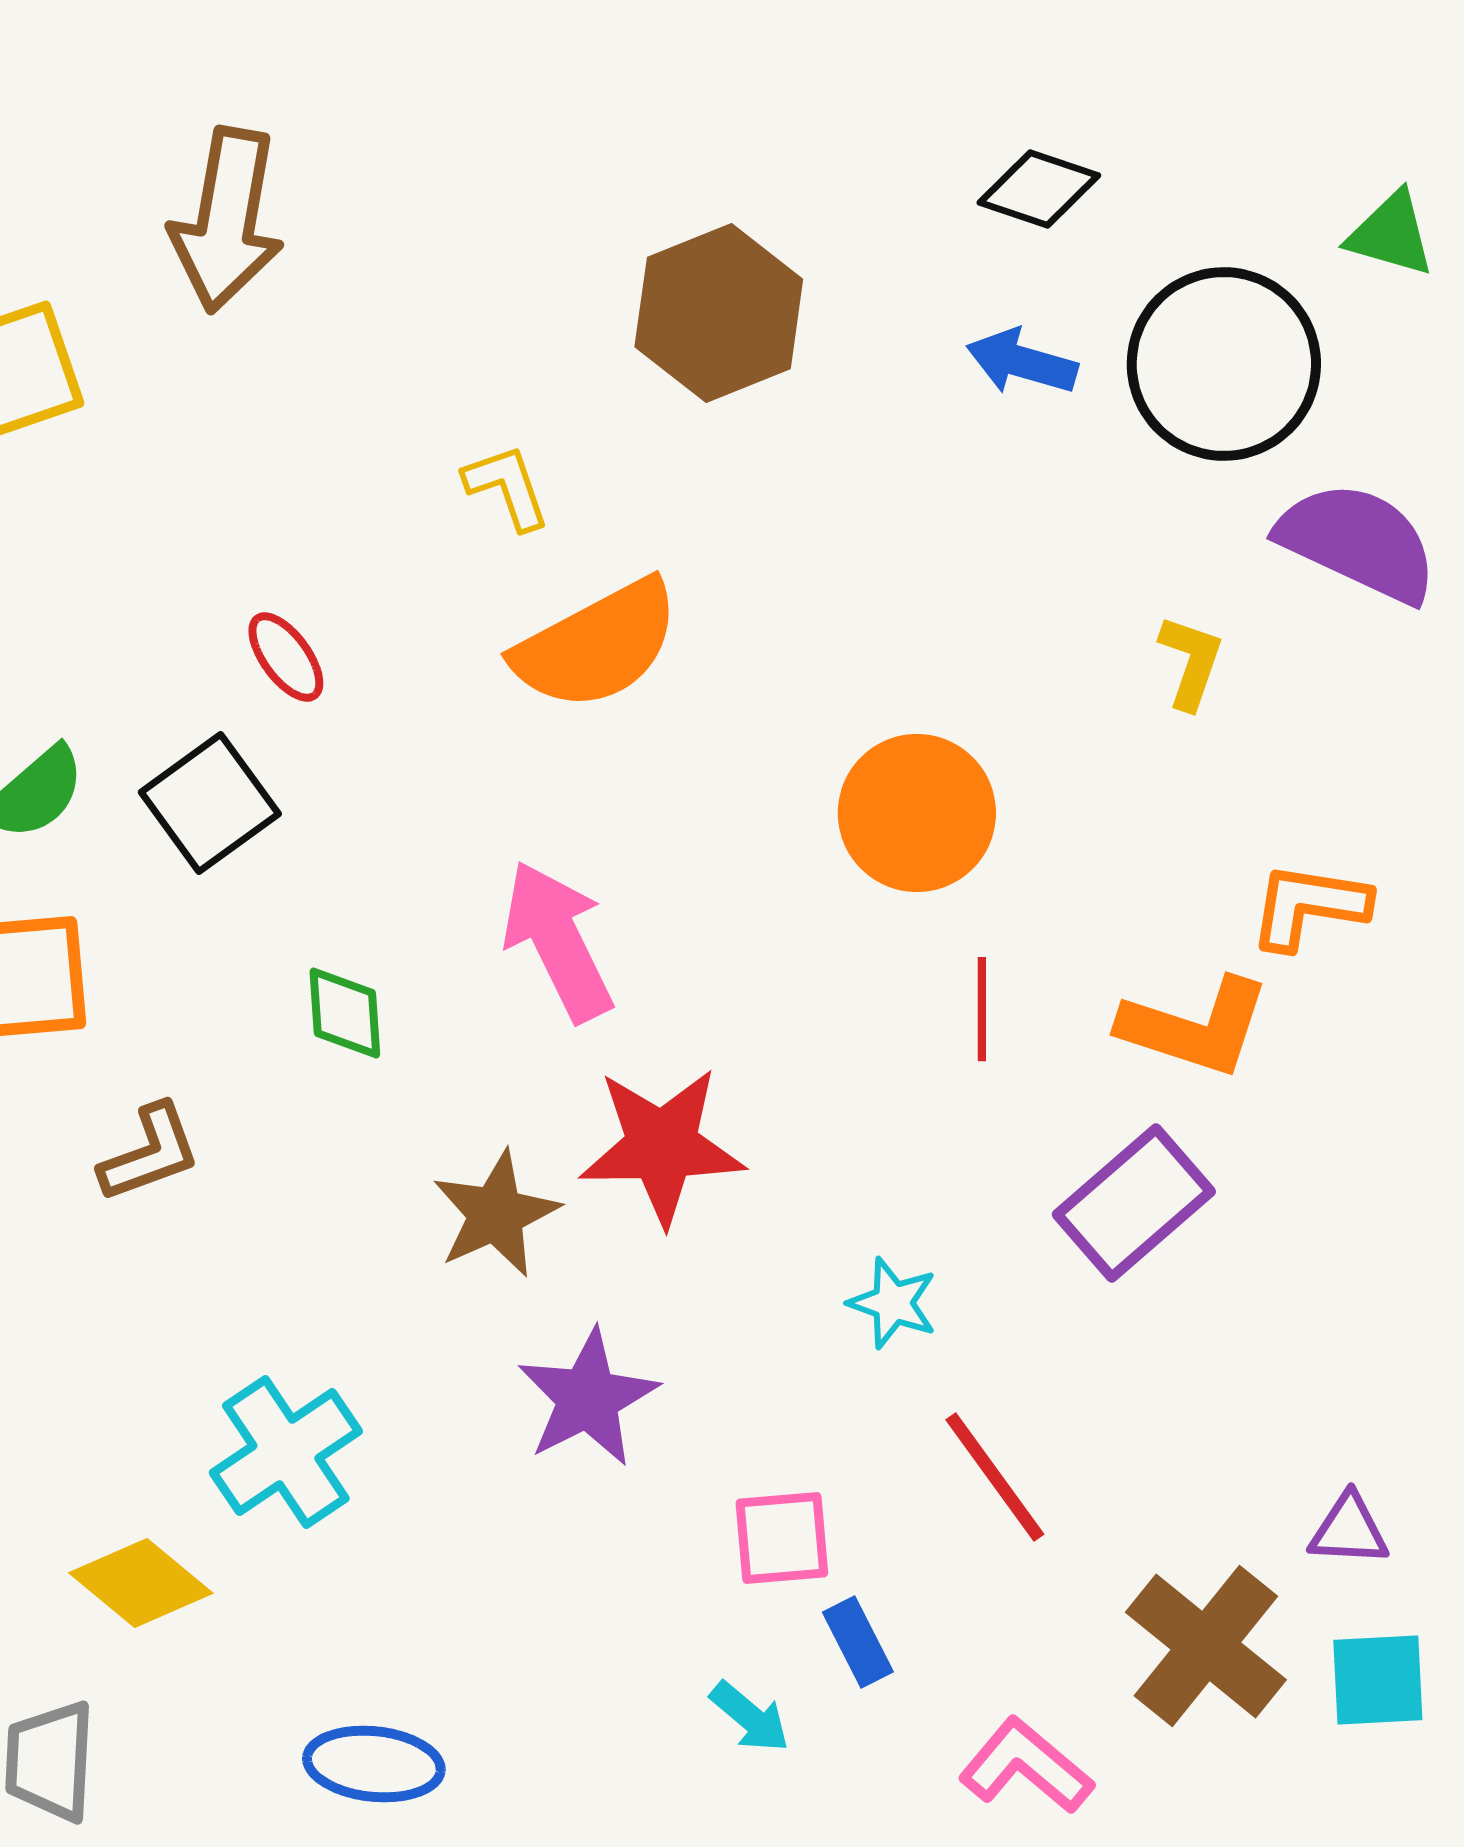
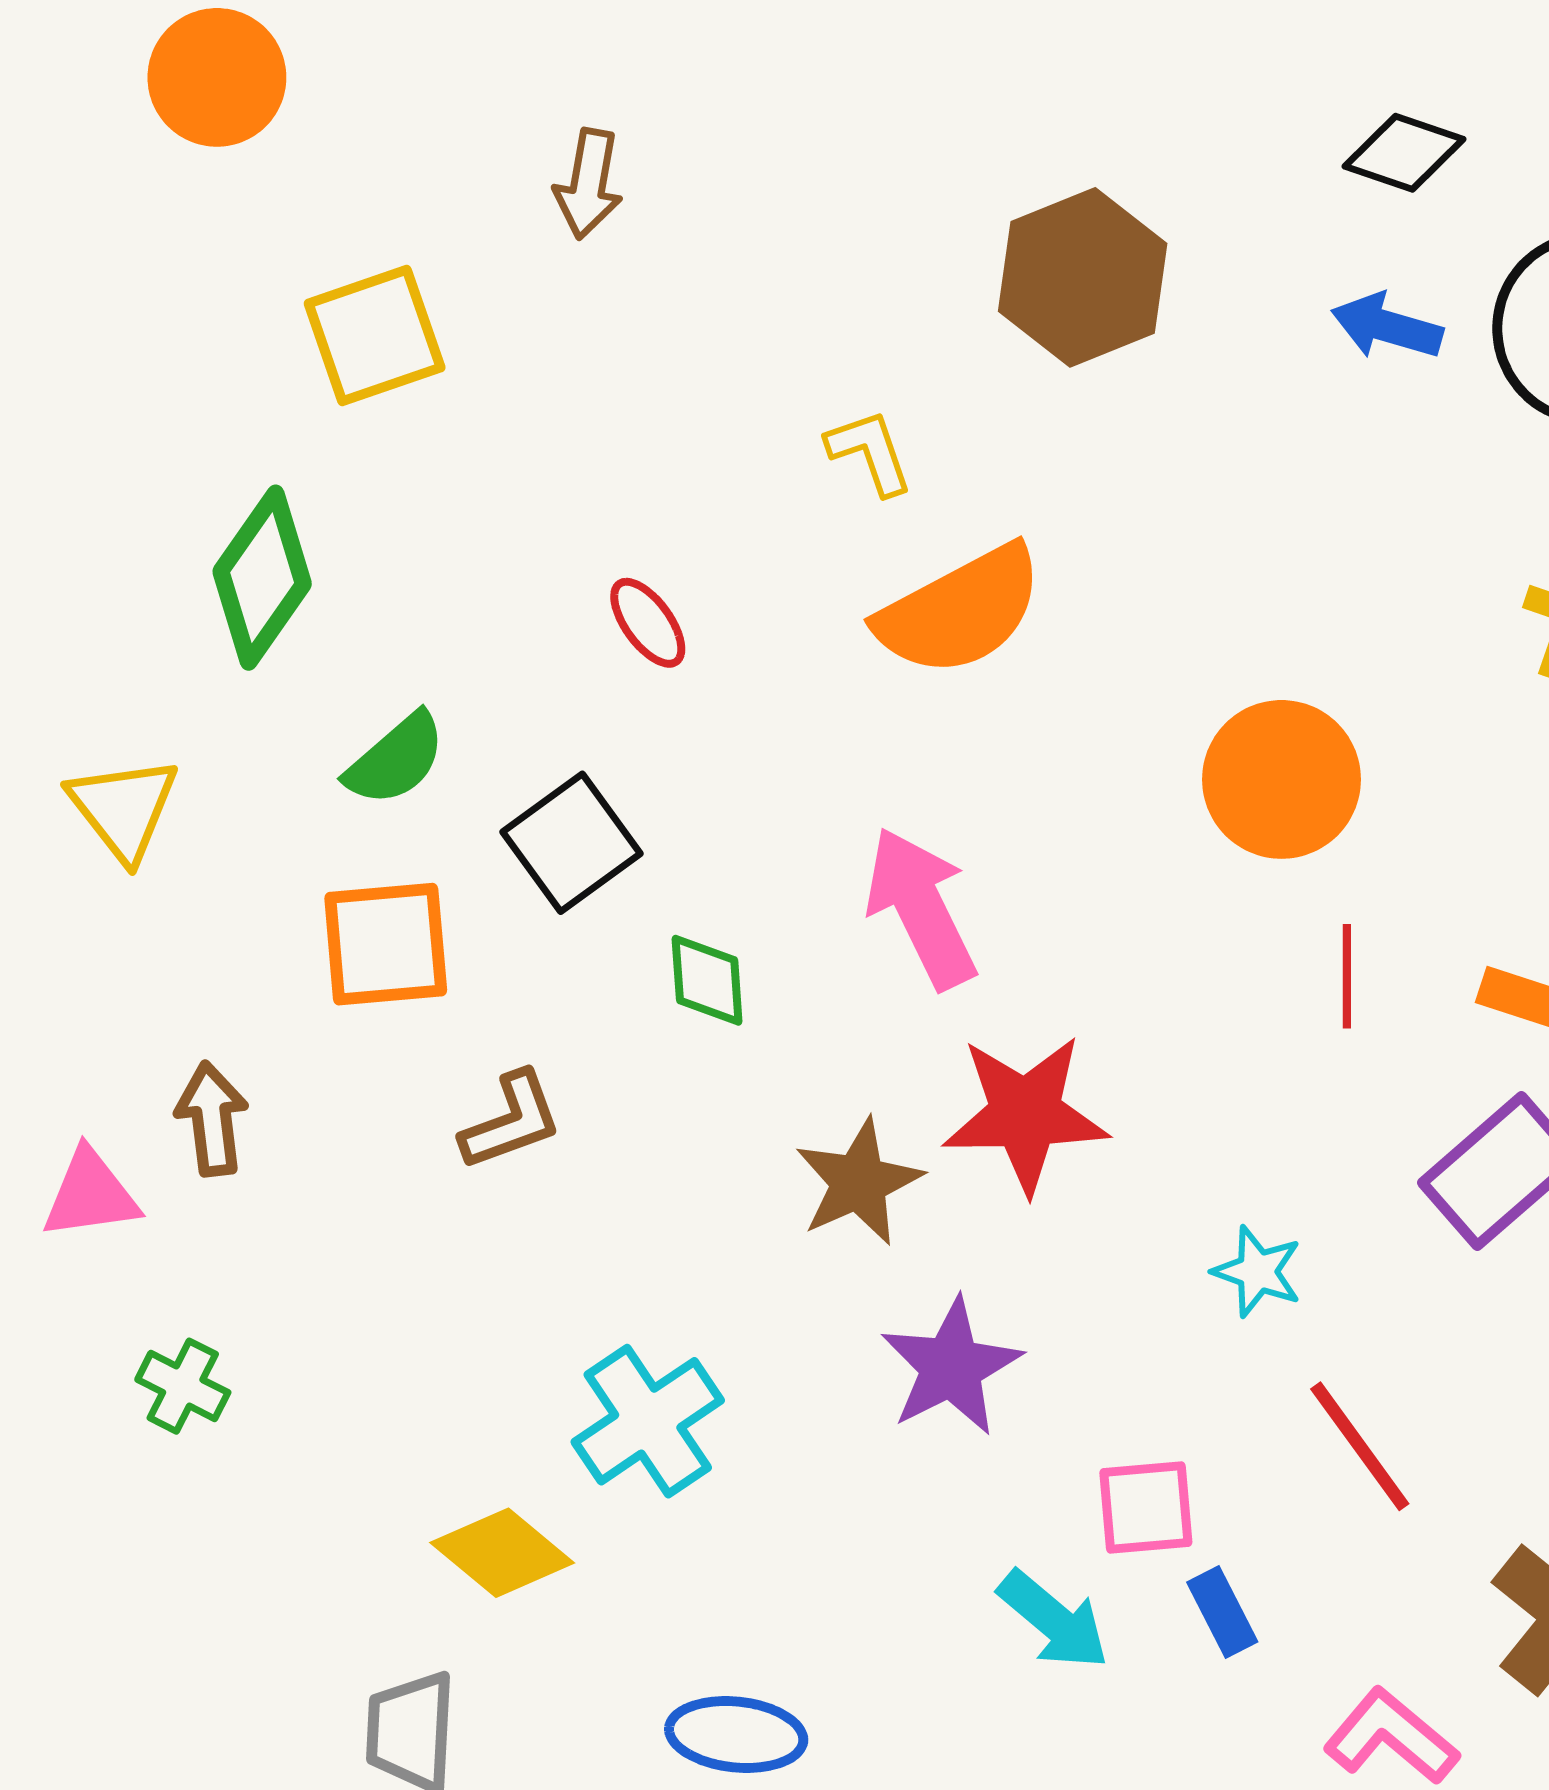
brown arrow: (227, 220) -> (589, 184), size x0.6
black square: (210, 803) -> (571, 843), moved
cyan arrow: (750, 1717) -> (1054, 1620), moved, size x1.4

